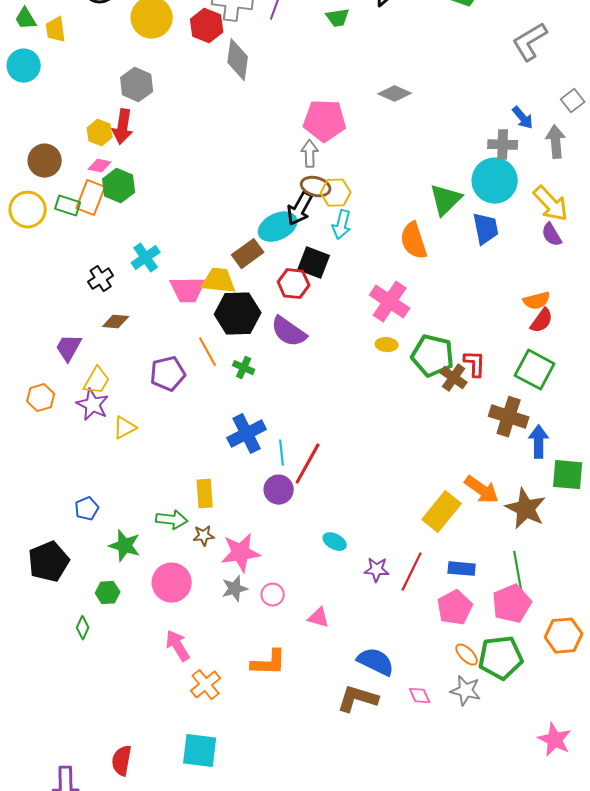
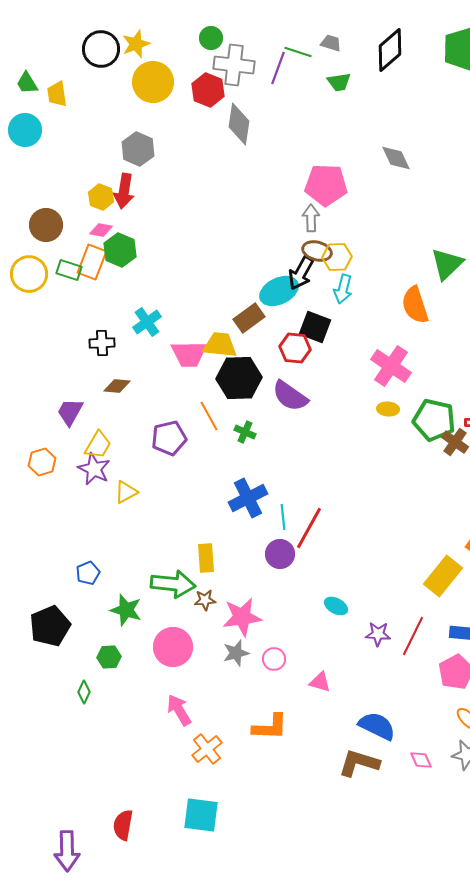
gray diamond: (395, 94) -> (396, 158), turned 40
black cross: (101, 279) -> (102, 343), turned 30
green arrow: (172, 520) -> (173, 584), size x1.4

